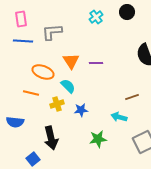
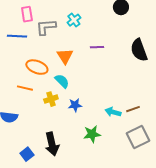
cyan cross: (96, 17) -> (74, 20), moved
pink rectangle: (21, 19) -> (27, 14), moved
purple line: (96, 63) -> (97, 47), moved
brown line: (132, 97) -> (133, 109), moved
black arrow: (51, 138) -> (52, 144), moved

